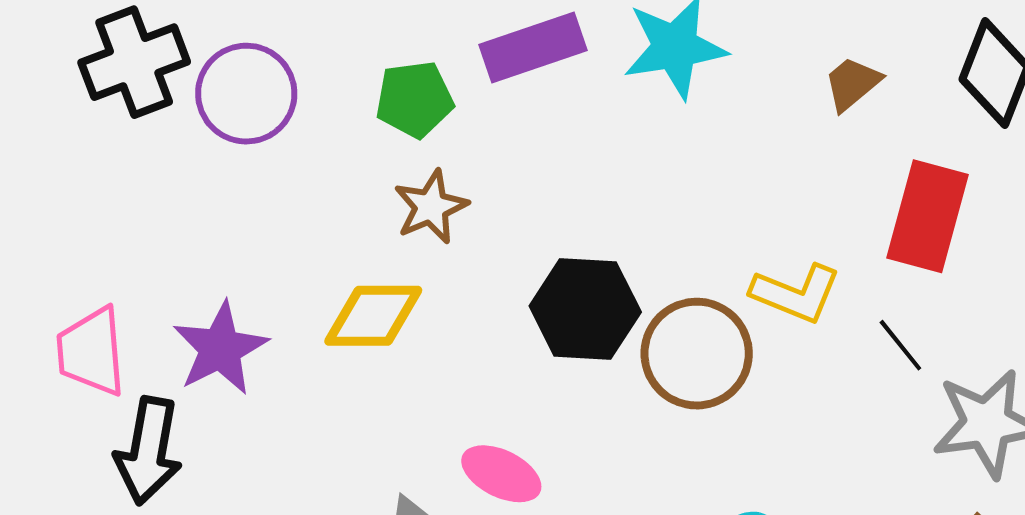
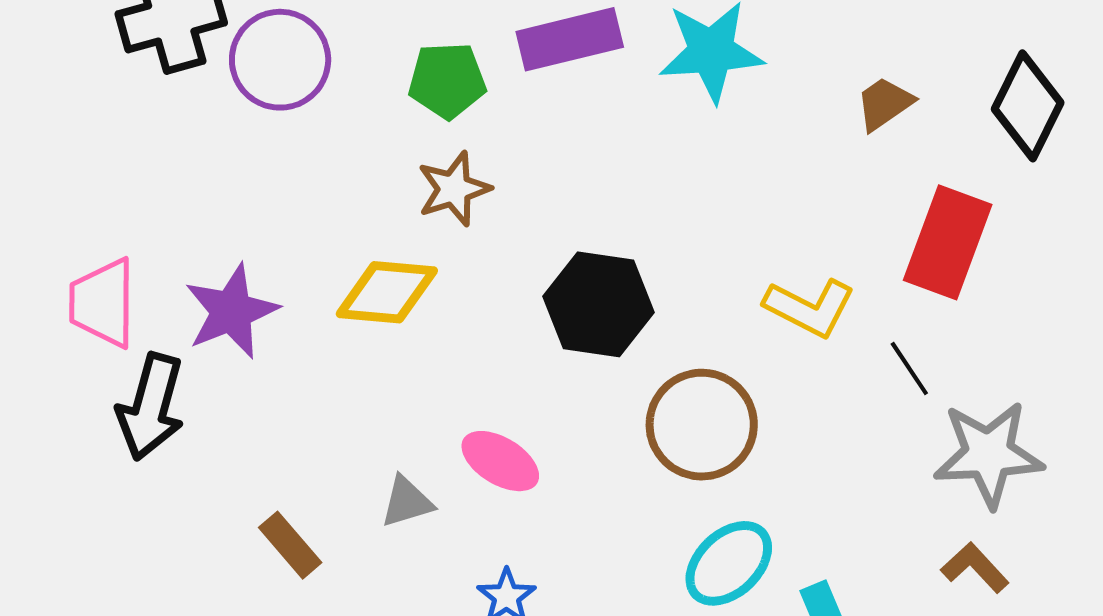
brown circle: (697, 354) -> (702, 425), moved

